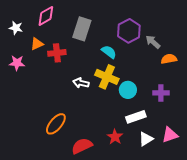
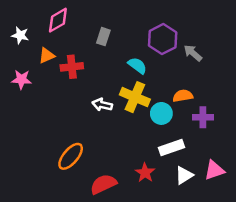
gray rectangle: (82, 29) -> (103, 37), size x0.6
orange semicircle: (169, 59) -> (183, 96), moved

